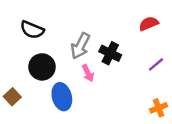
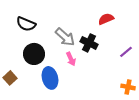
red semicircle: (149, 24) -> (106, 19), moved
gray arrow: (80, 46) -> (65, 37), turned -75
orange cross: (159, 108) -> (128, 87), turned 32

